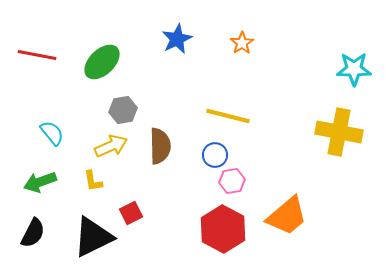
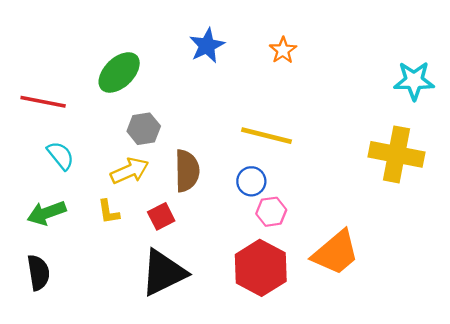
red line: (37, 55) -> (43, 102), moved
red square: (131, 213) -> (161, 216), moved
black semicircle: (33, 233) -> (38, 273), turned -36
black triangle: (93, 237) -> (164, 273), moved

